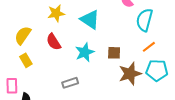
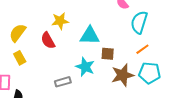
yellow star: (56, 13) -> (60, 21), moved
cyan triangle: (90, 20) -> (90, 36), moved, turned -35
cyan star: (85, 52) -> (85, 67), moved, turned -30

